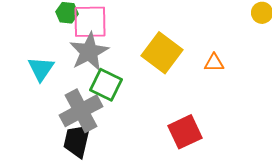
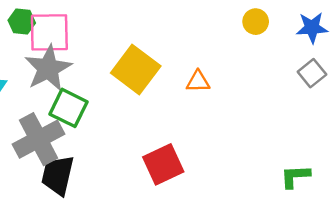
black trapezoid: (77, 141) -> (58, 175), moved

